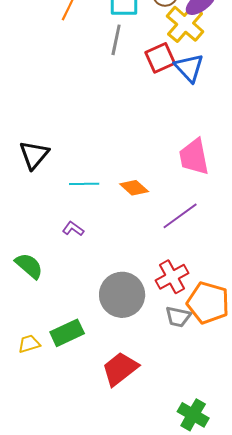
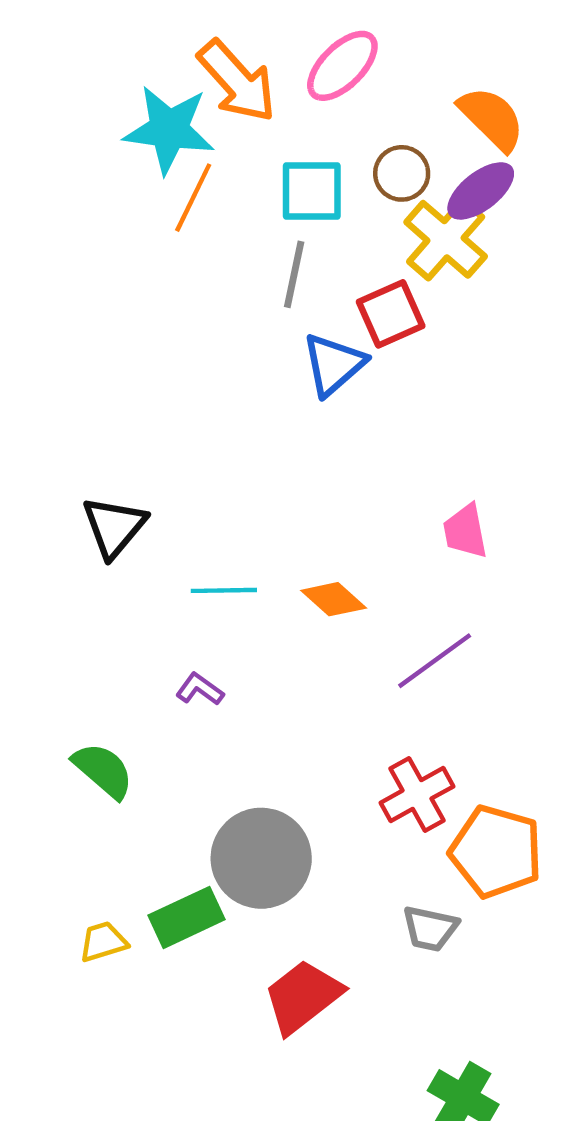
blue triangle: (189, 68) -> (334, 364), moved, turned 32
pink trapezoid: (194, 157) -> (465, 531), size x0.7
gray circle: (122, 295) -> (261, 858), moved
gray trapezoid: (178, 317) -> (430, 928), moved

